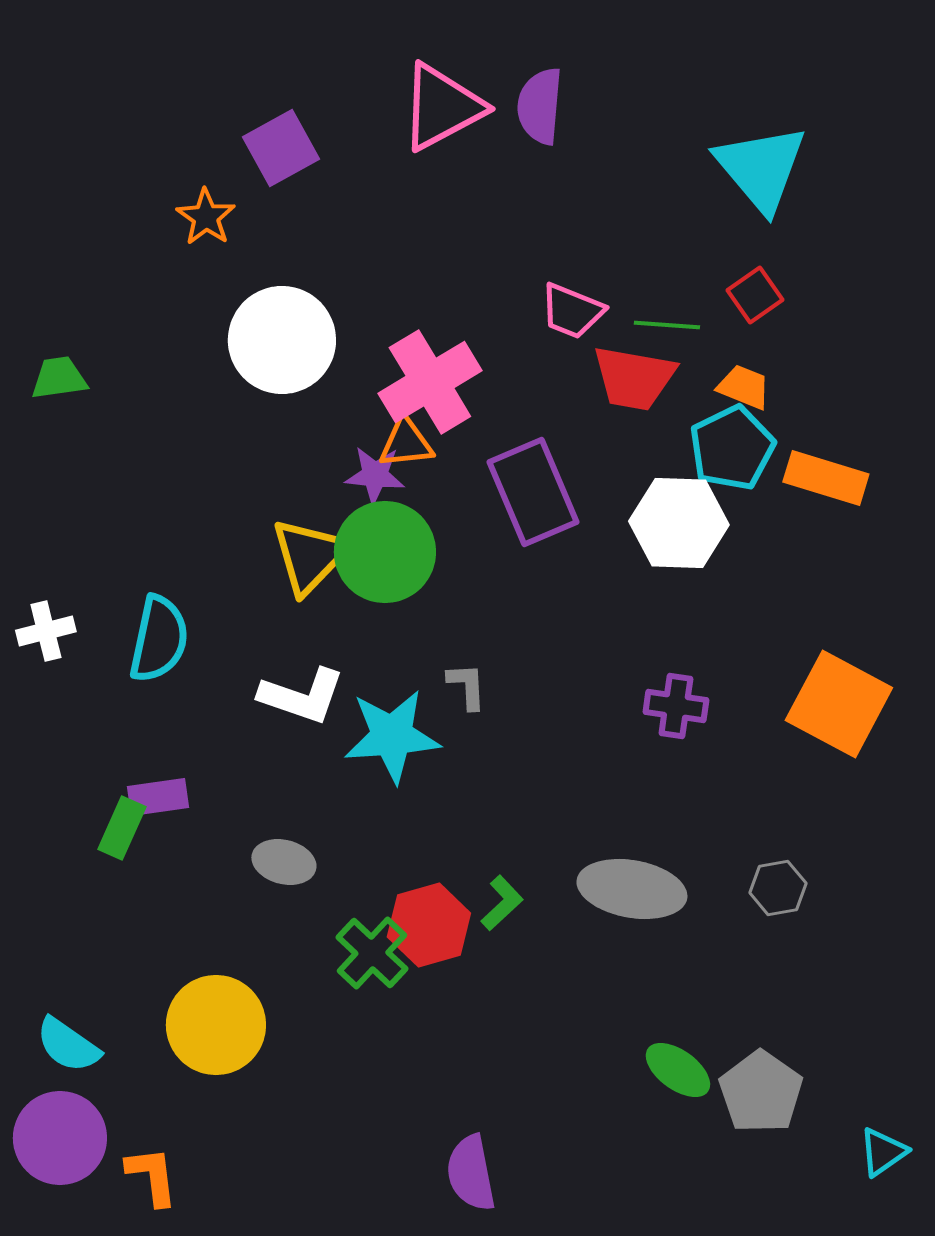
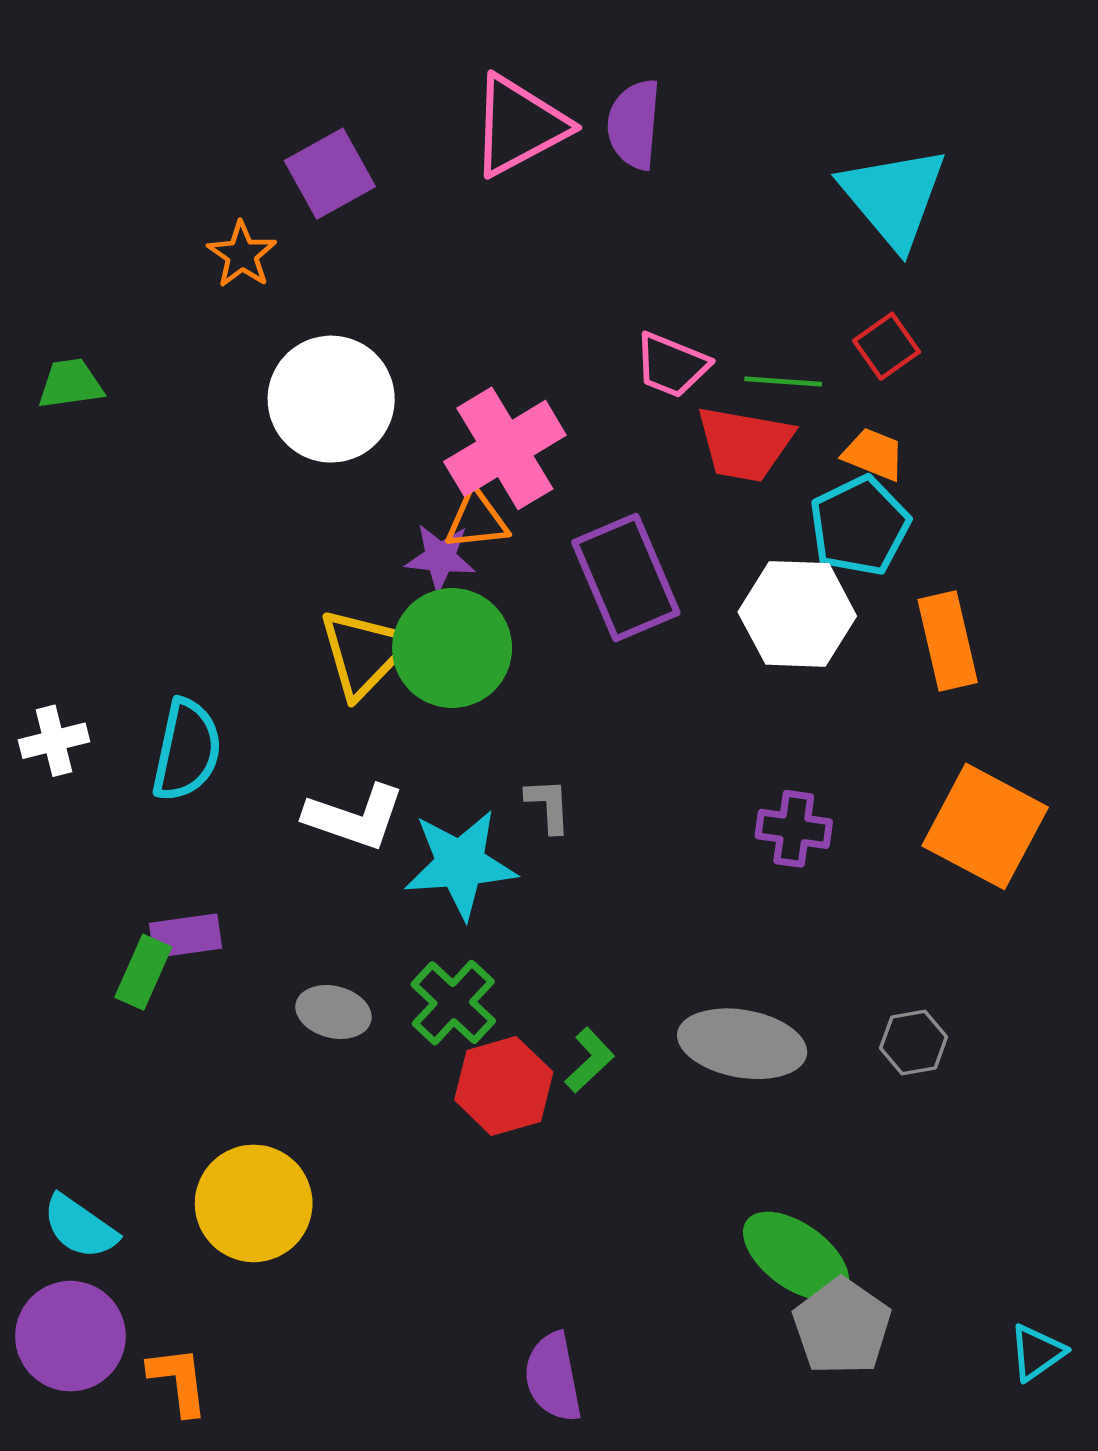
green trapezoid: (59, 378) -> (70, 384), moved
orange rectangle: (826, 478) -> (948, 641), moved, turned 60
green cross: (372, 953) -> (453, 1003), moved
green ellipse: (678, 1070) -> (796, 1256), size x1.4
gray pentagon: (761, 1092) -> (842, 1327), moved

